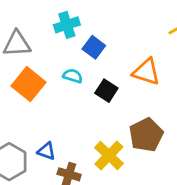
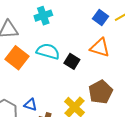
blue square: (94, 47) -> (100, 17), moved
cyan semicircle: (73, 76) -> (48, 51), size x1.6

